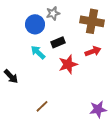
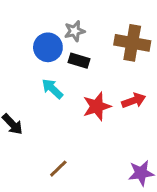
black rectangle: (58, 42) -> (79, 61), moved, turned 40
red arrow: (93, 51) -> (134, 101), moved

